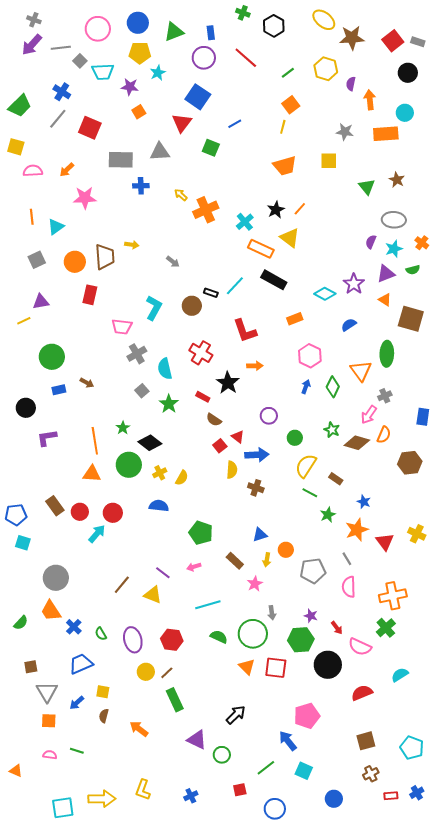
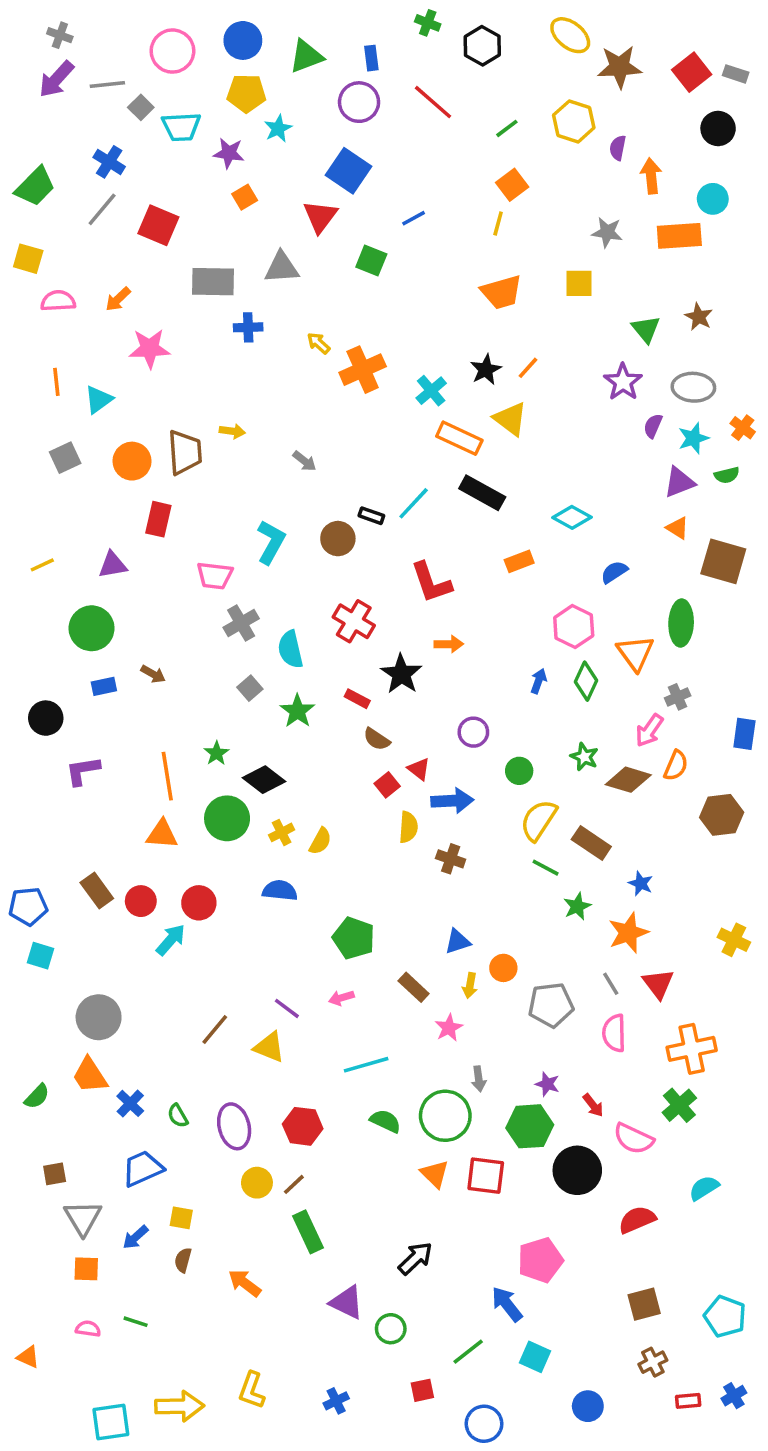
purple star: (354, 284) -> (623, 382), moved
purple triangle: (41, 302) -> (113, 565), moved
pink hexagon: (310, 356) -> (574, 627), moved
brown rectangle: (336, 479) -> (591, 843), size x1.5
red triangle: (385, 542) -> (658, 984), moved

